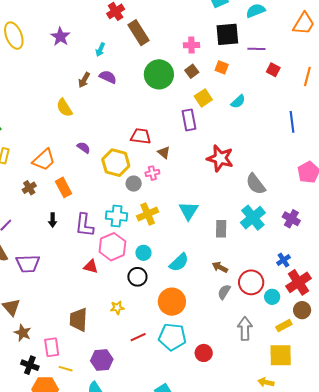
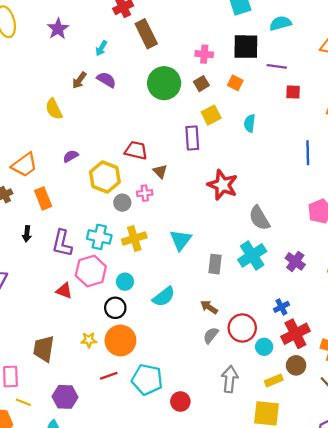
red square: (273, 70) -> (293, 92), turned -32
cyan semicircle: (238, 102) -> (250, 123), turned 133
purple semicircle: (84, 148) -> (71, 156), turned -72
orange circle: (172, 302) -> (120, 340), moved

